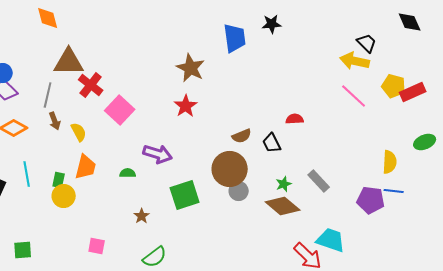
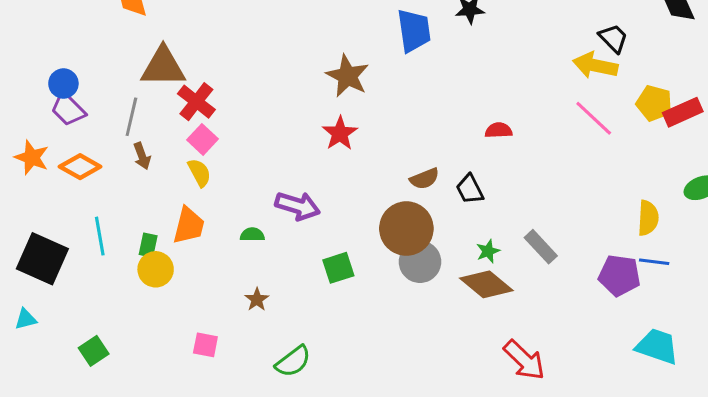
pink square: (120, 110) -> (202, 139), moved, size x0.7
red semicircle: (295, 119) -> (499, 130), moved
yellow semicircle: (79, 132) -> (199, 173), moved
gray circle: (239, 191) -> (420, 262), size x1.4
green square: (185, 195) -> (338, 268), size x0.7
brown star: (142, 216) -> (257, 300), moved
cyan trapezoid: (331, 240) -> (657, 346), moved
green square: (23, 250) -> (94, 351), turned -30

